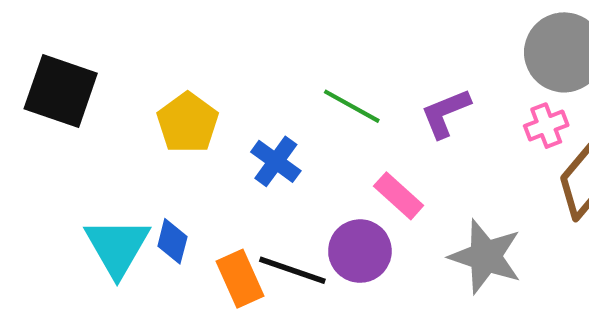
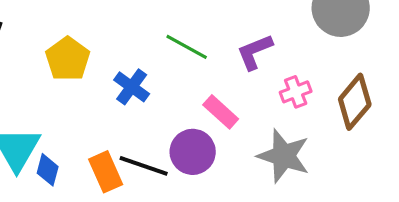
pink cross: (546, 126) -> (296, 92), moved
blue diamond: (172, 241) -> (48, 170), moved

